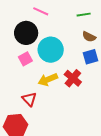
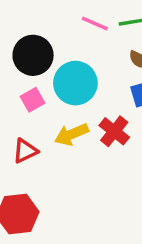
pink line: (41, 11) -> (95, 23), moved
red triangle: (29, 99) -> (25, 151), moved, turned 49

